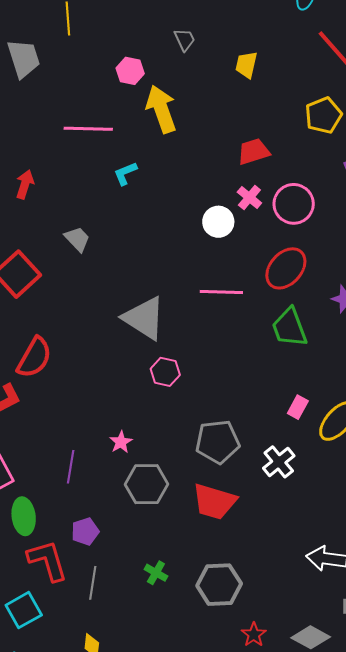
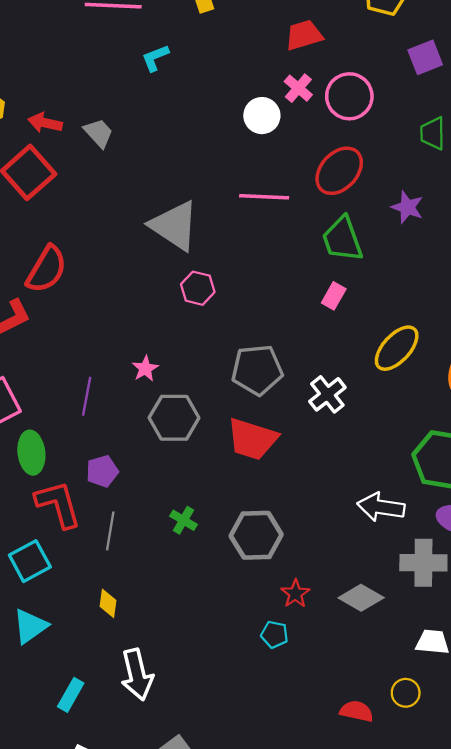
red arrow: (25, 184) -> (45, 123), moved, turned -96
pink rectangle: (298, 407) -> (334, 296), moved

